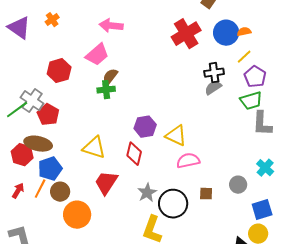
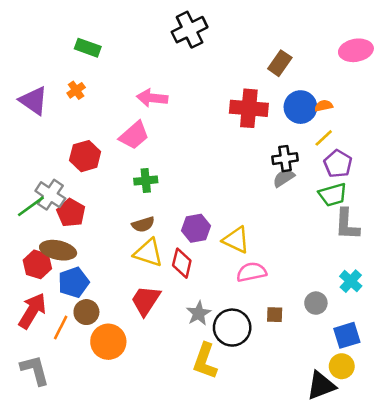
red cross: (186, 34) -> (249, 108), turned 36
brown semicircle: (110, 77) -> (143, 224), moved, turned -144
yellow triangle: (94, 148) -> (148, 253), moved
orange line: (40, 189) -> (61, 328), moved
red arrow: (18, 191) -> (32, 311), size x1.8

